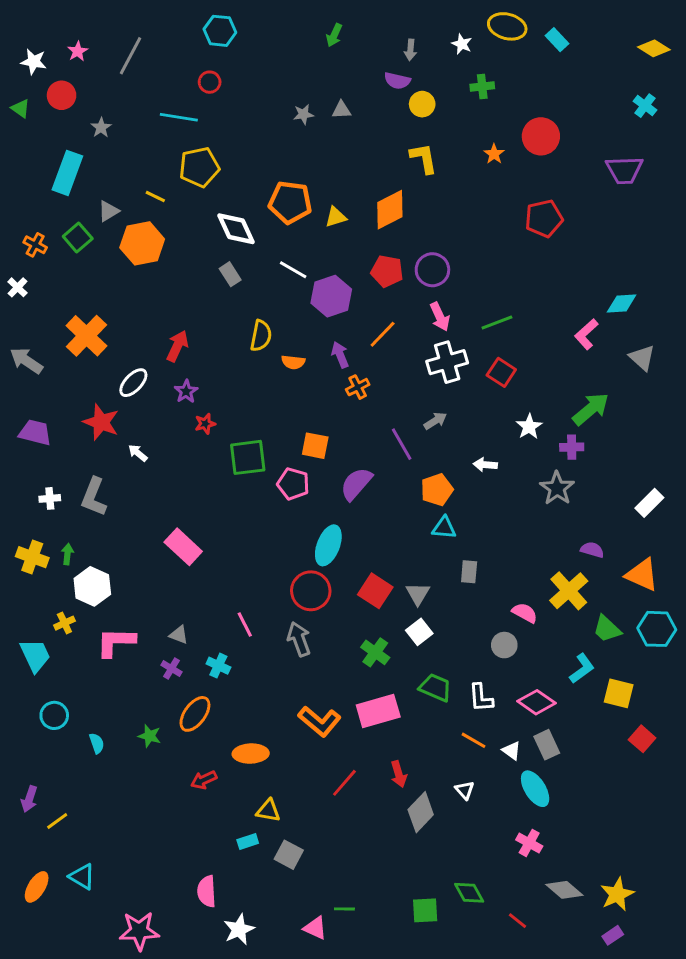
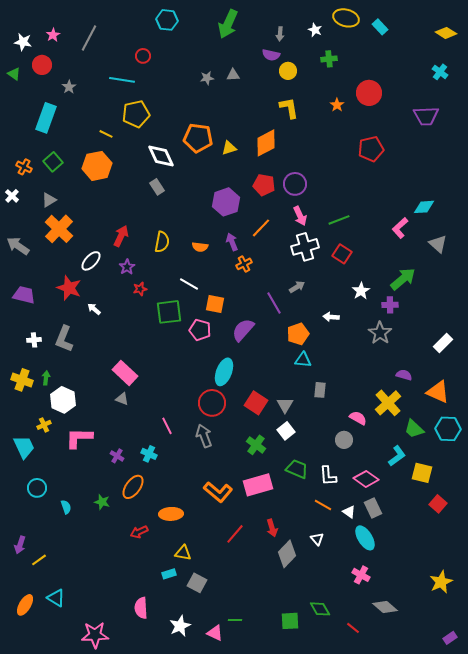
cyan hexagon: (220, 31) -> (167, 20), moved
green arrow: (334, 35) -> (228, 24), size x1.8
gray triangle: (108, 211) -> (49, 200), moved
white line: (293, 270) -> (189, 284), moved
yellow semicircle: (261, 336) -> (162, 242), moved
gray triangle: (179, 635) -> (122, 399), moved
yellow star: (617, 894) -> (441, 582), moved
white star: (239, 929) -> (180, 626), moved
purple rectangle: (613, 935) -> (450, 638), moved

